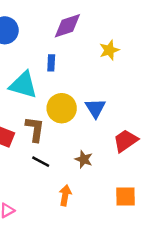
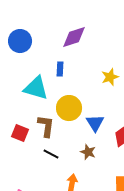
yellow star: (109, 50) -> (110, 77), moved
blue triangle: (95, 108) -> (95, 123), moved

